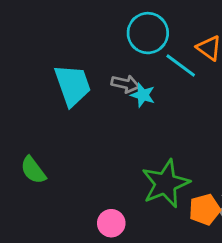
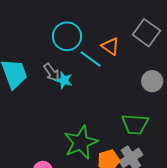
gray arrow: (125, 84) -> (52, 72), turned 42

